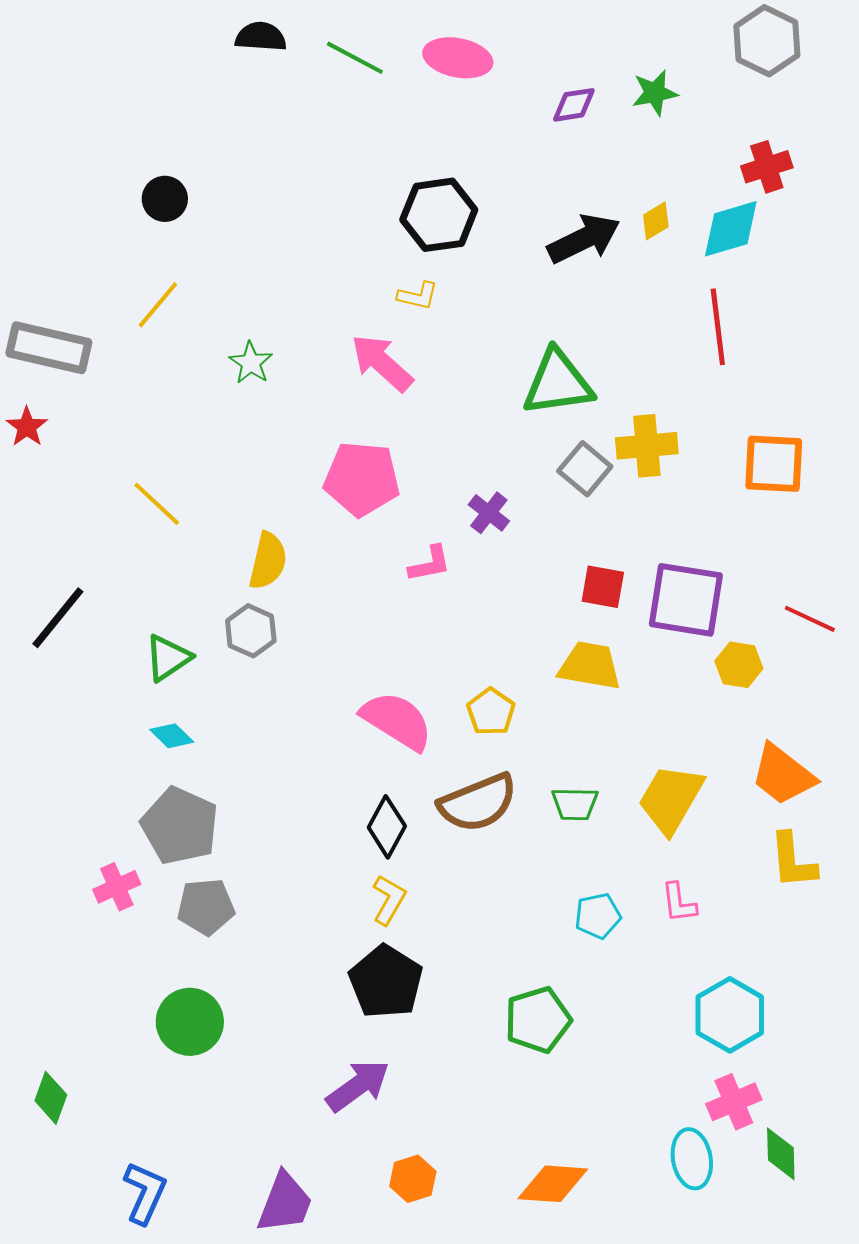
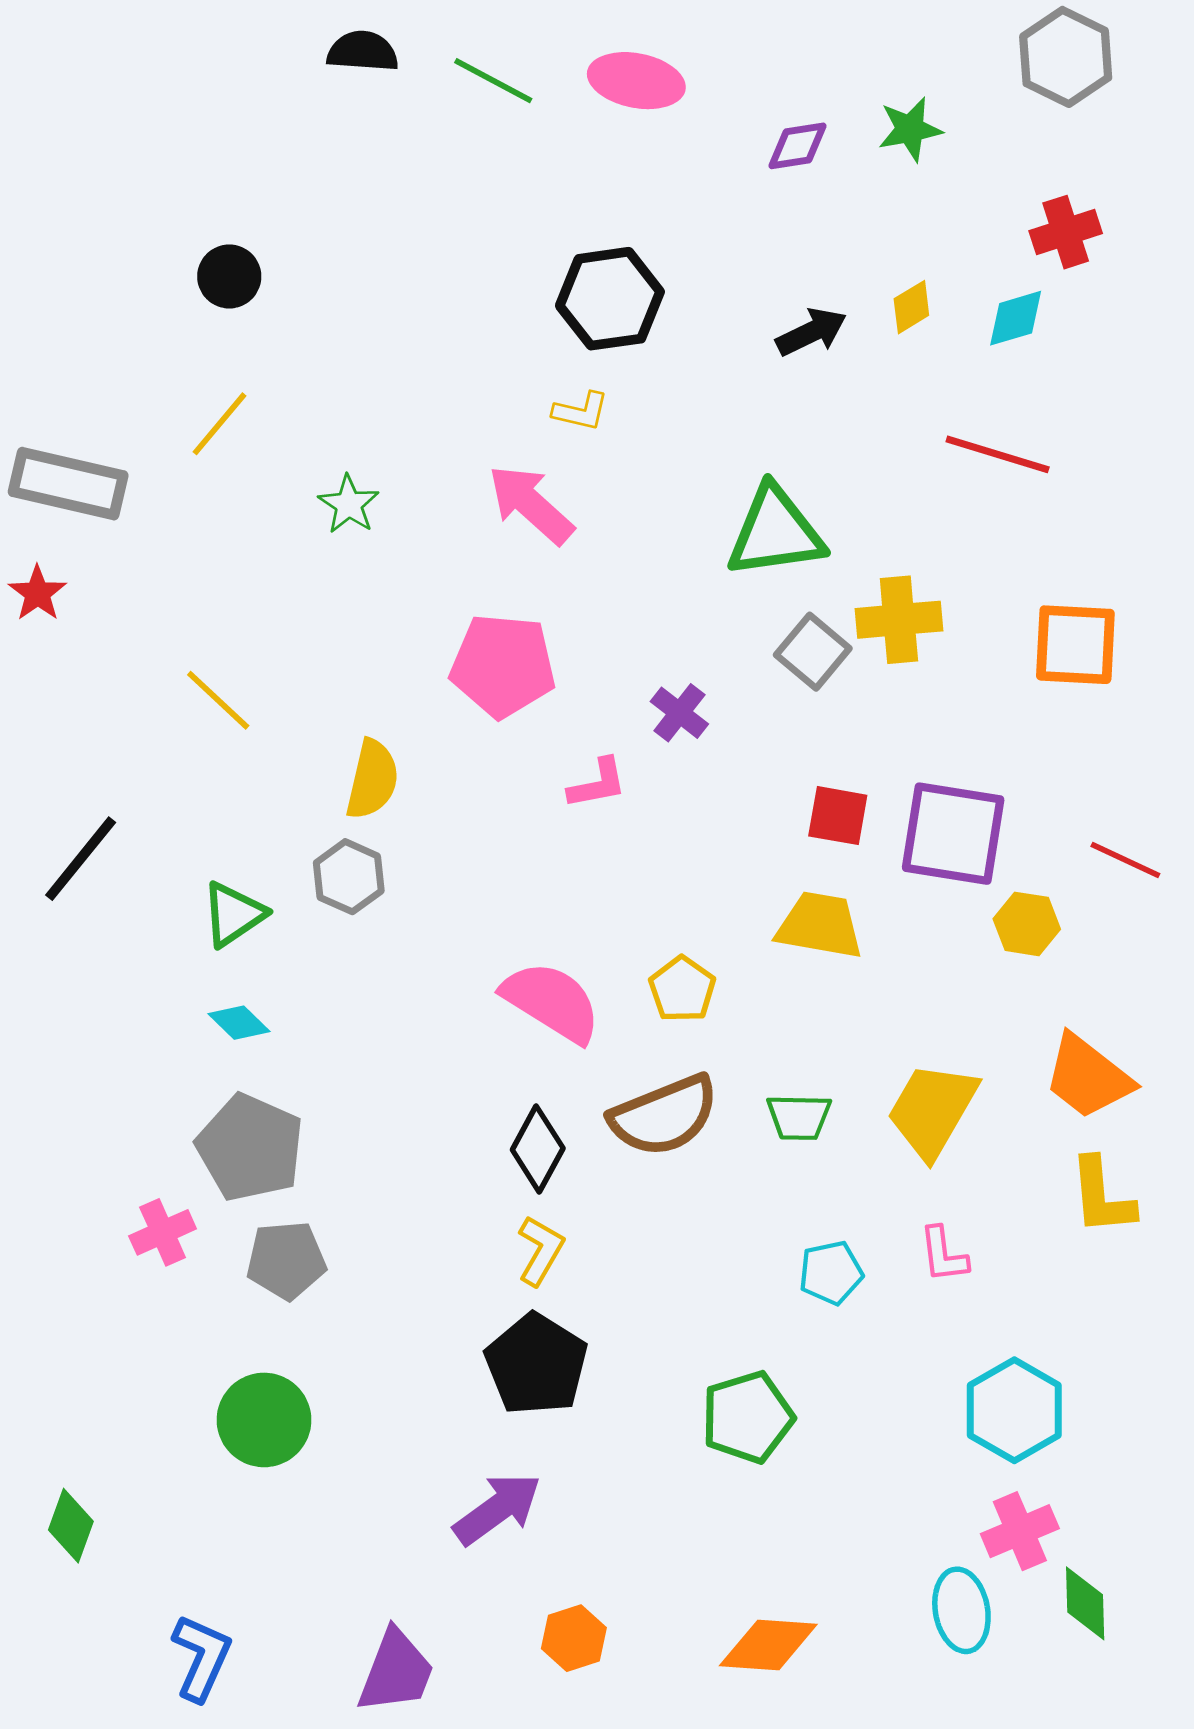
cyan diamond: (731, 229) -> (1016, 318), size x0.7
black arrow: (584, 239) -> (811, 332), size x0.7
red line: (718, 327) -> (998, 454), turned -66

